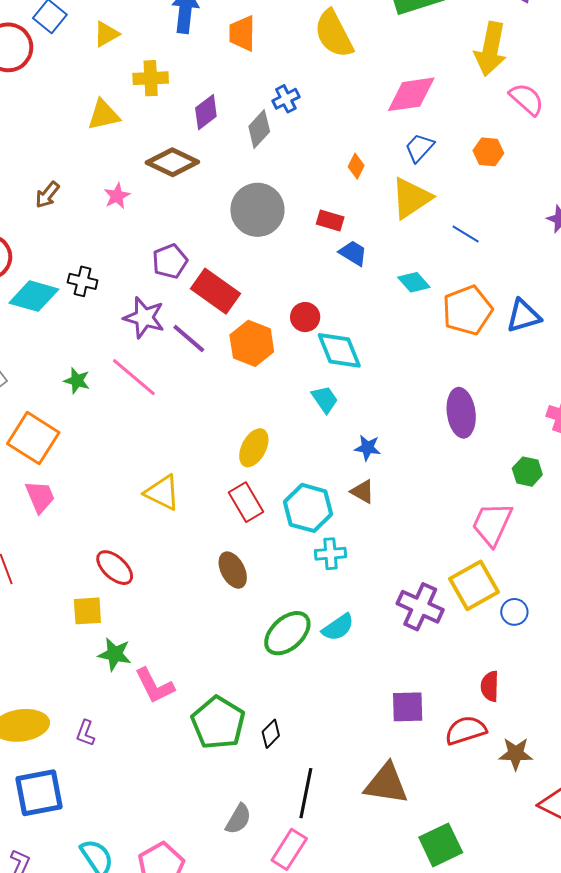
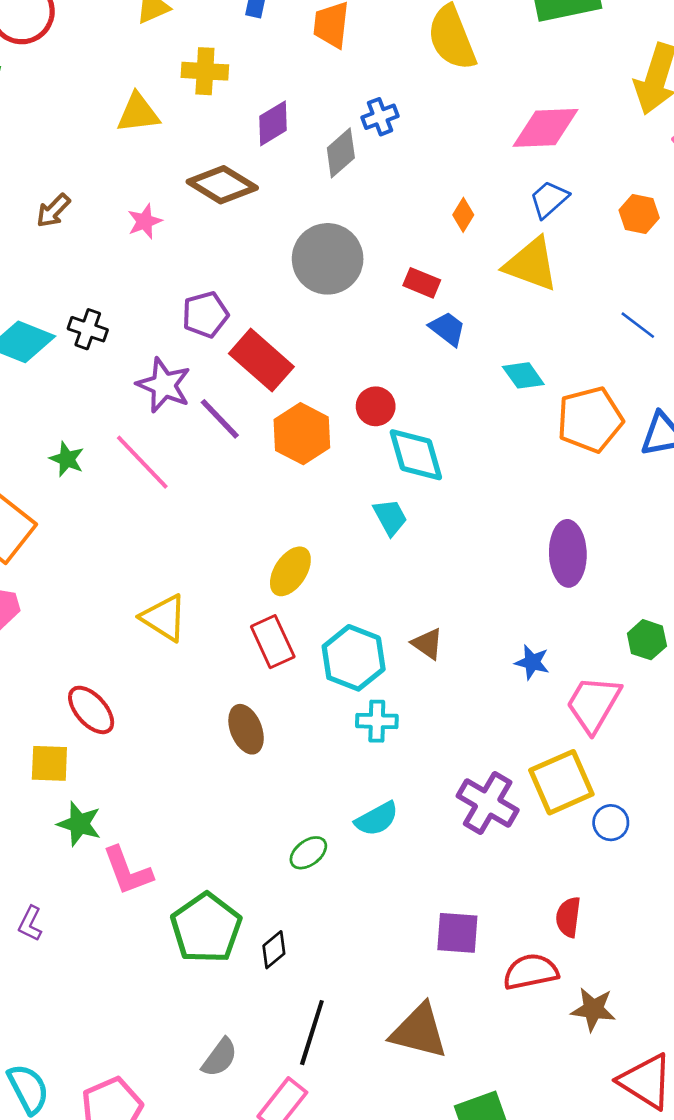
yellow triangle: (411, 198) -> (531, 264), turned 48
blue line: (466, 234) -> (638, 325), moved
blue star: (368, 448) -> (532, 662), moved
green ellipse: (287, 633) -> (308, 853), moved, size x0.6

